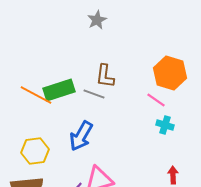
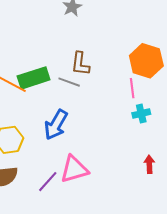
pink line: (156, 100) -> (132, 88), turned 48
cyan cross: (165, 125) -> (141, 114), turned -30

